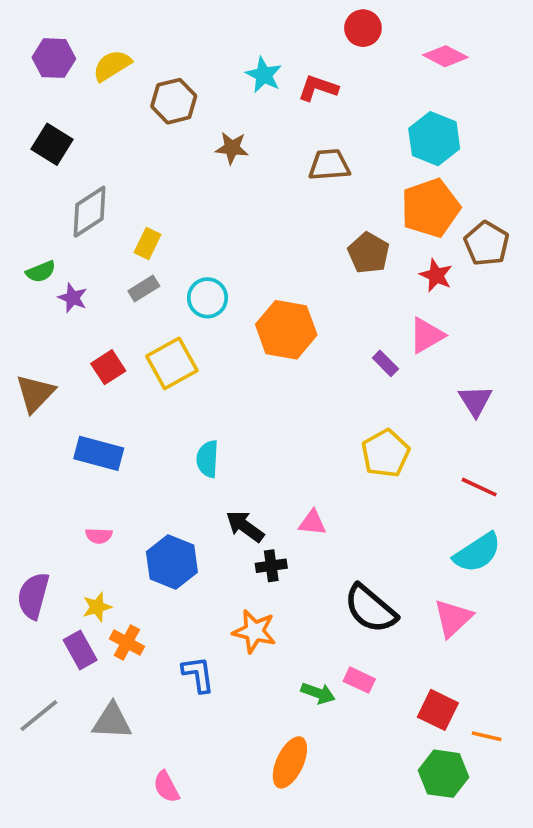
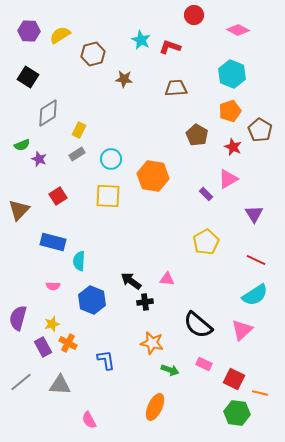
orange pentagon: (430, 208) -> (230, 111), size x0.7
yellow square: (172, 363) -> (108, 196), moved, turned 32
cyan semicircle: (207, 459) -> (79, 261), moved
orange star: (254, 631) -> (152, 343), moved
pink rectangle: (359, 680) -> (204, 364), moved

